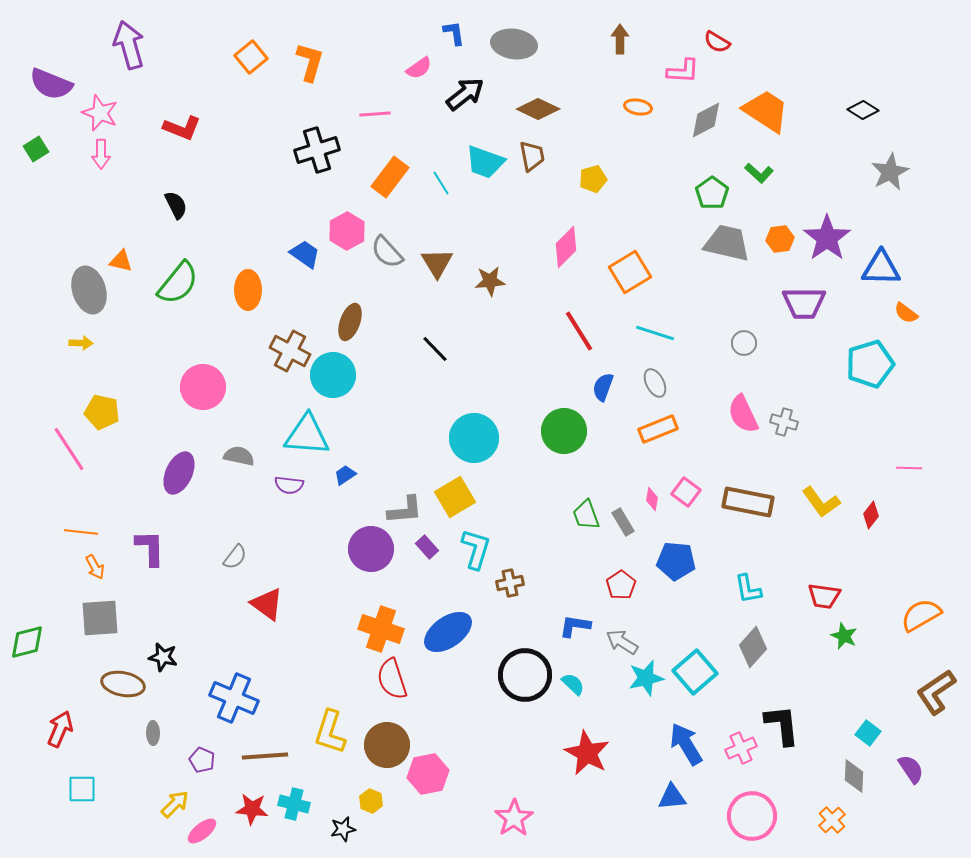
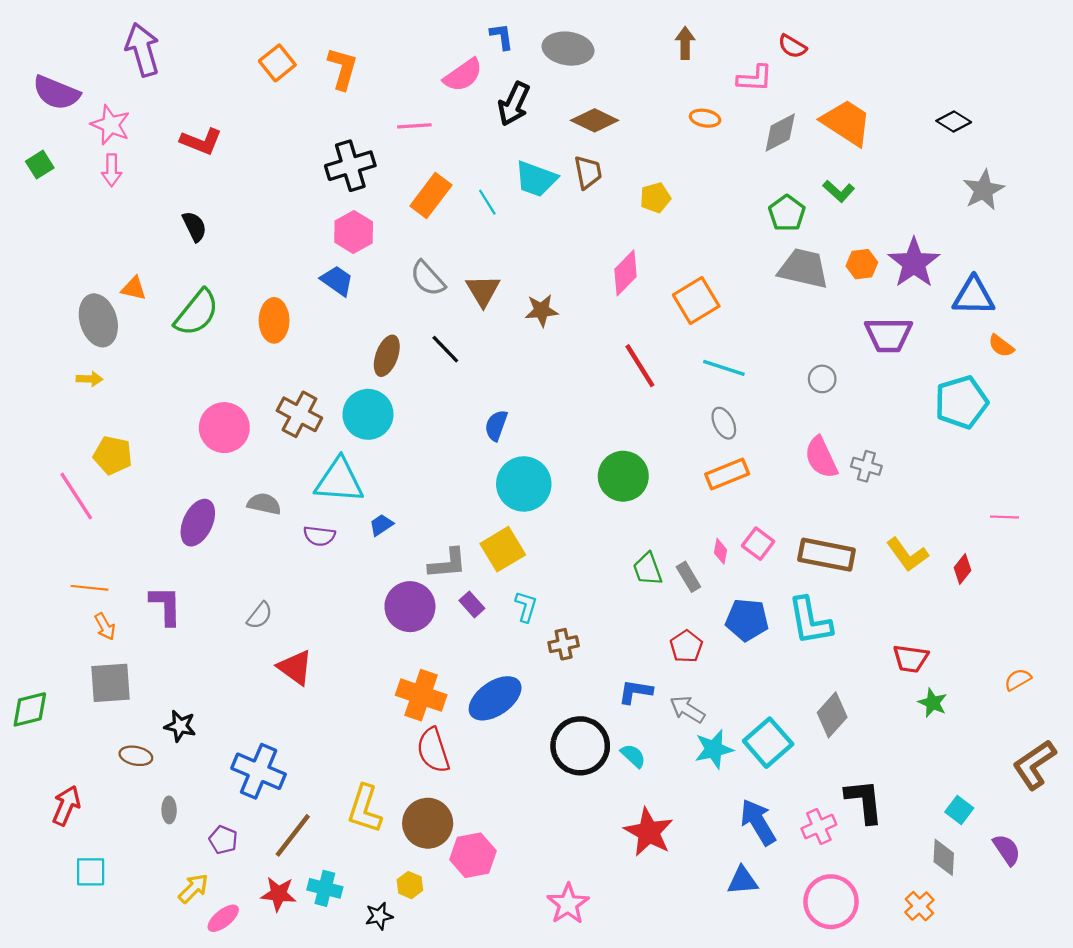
pink semicircle: (419, 68) -> (463, 75), size x1.4
black arrow: (465, 94) -> (514, 104), turned 153
pink hexagon: (347, 231) -> (354, 232), moved
black line: (435, 349) -> (445, 349), moved
brown cross: (290, 351) -> (299, 414), moved
blue semicircle: (603, 387) -> (496, 425), moved
cyan L-shape: (476, 549) -> (526, 607), size x0.7
cyan L-shape: (748, 589) -> (810, 621), moved, size x1.5
orange semicircle: (921, 615) -> (1018, 680), size x0.6
brown ellipse: (123, 684) -> (136, 756), size x0.7
brown line: (265, 756) -> (293, 835), turned -48

